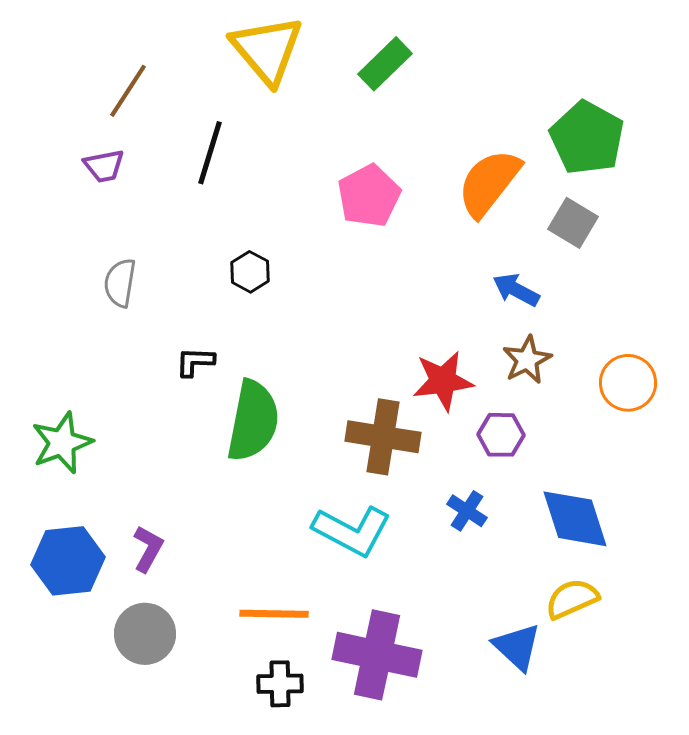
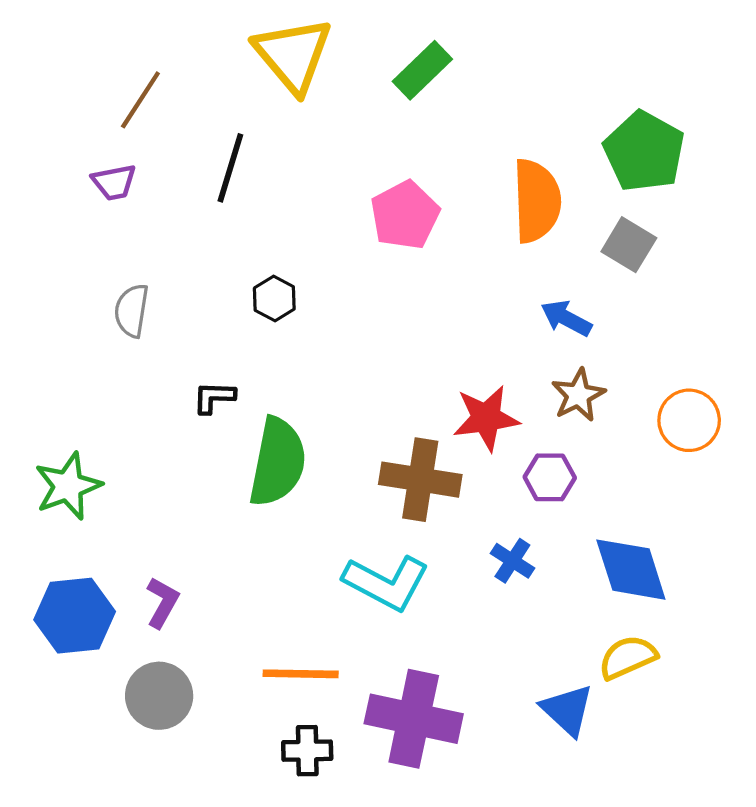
orange semicircle: (489, 183) -> (537, 201), turned 140

